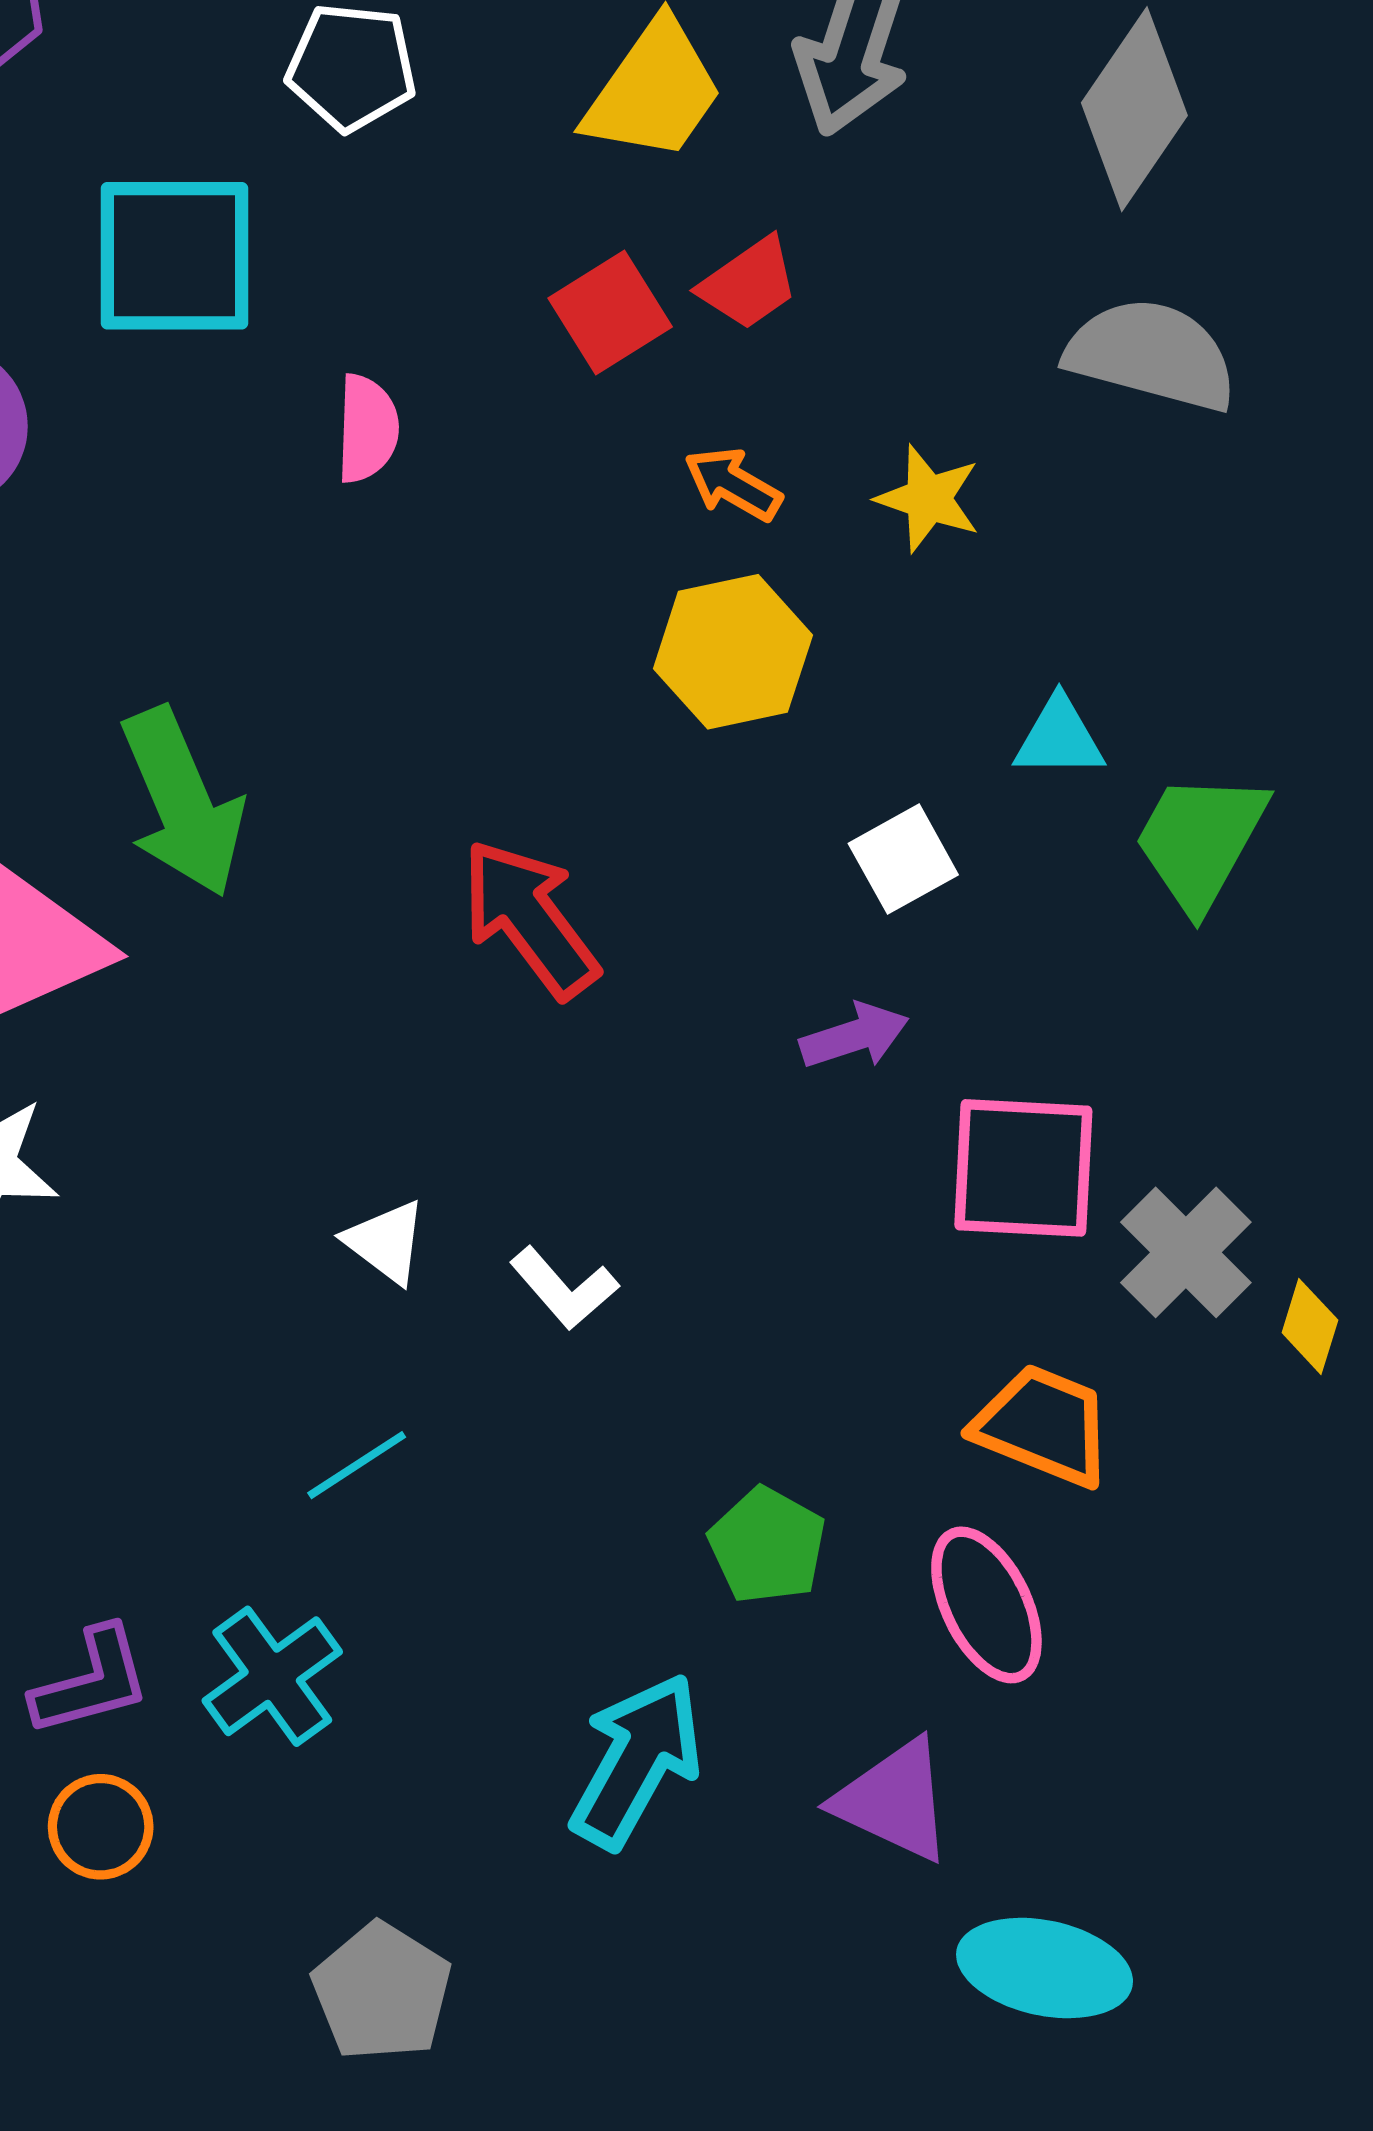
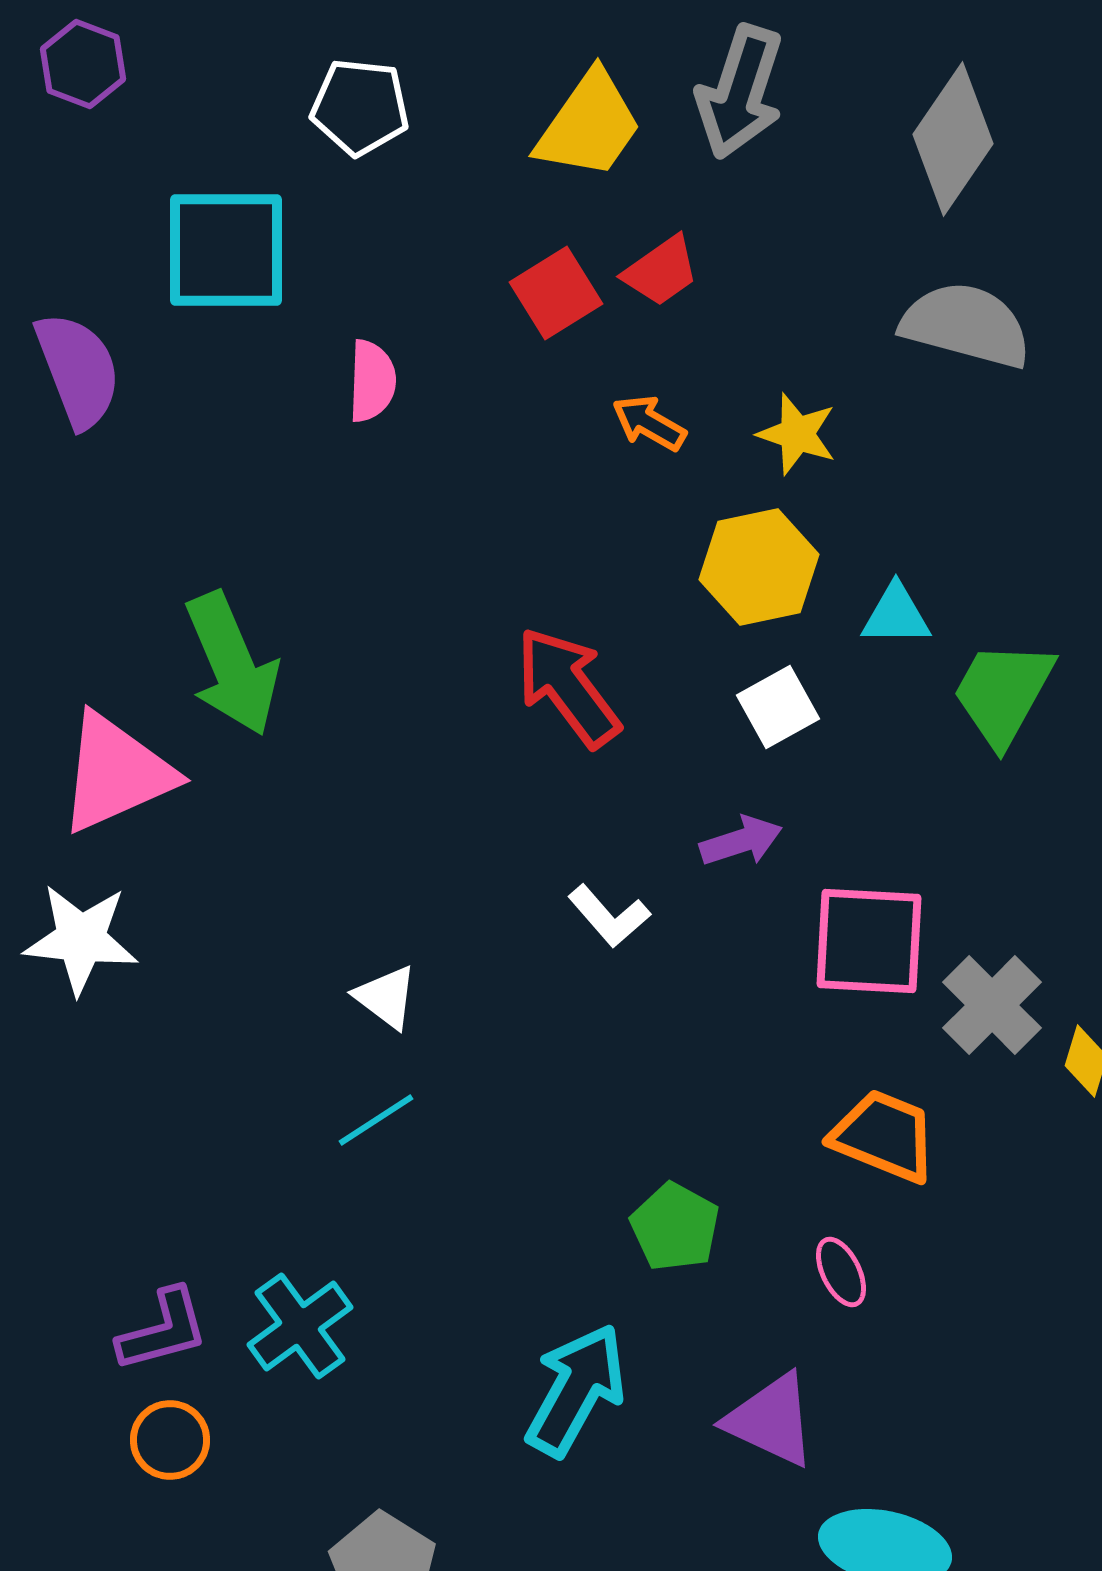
yellow hexagon: (733, 652) -> (759, 567), moved
red arrow: (530, 918) -> (568, 687), moved
white L-shape: (564, 1288) -> (609, 916), moved
cyan line: (357, 1465) -> (376, 1120), moved
pink ellipse: (986, 1605) -> (841, 1272), size x0.6

